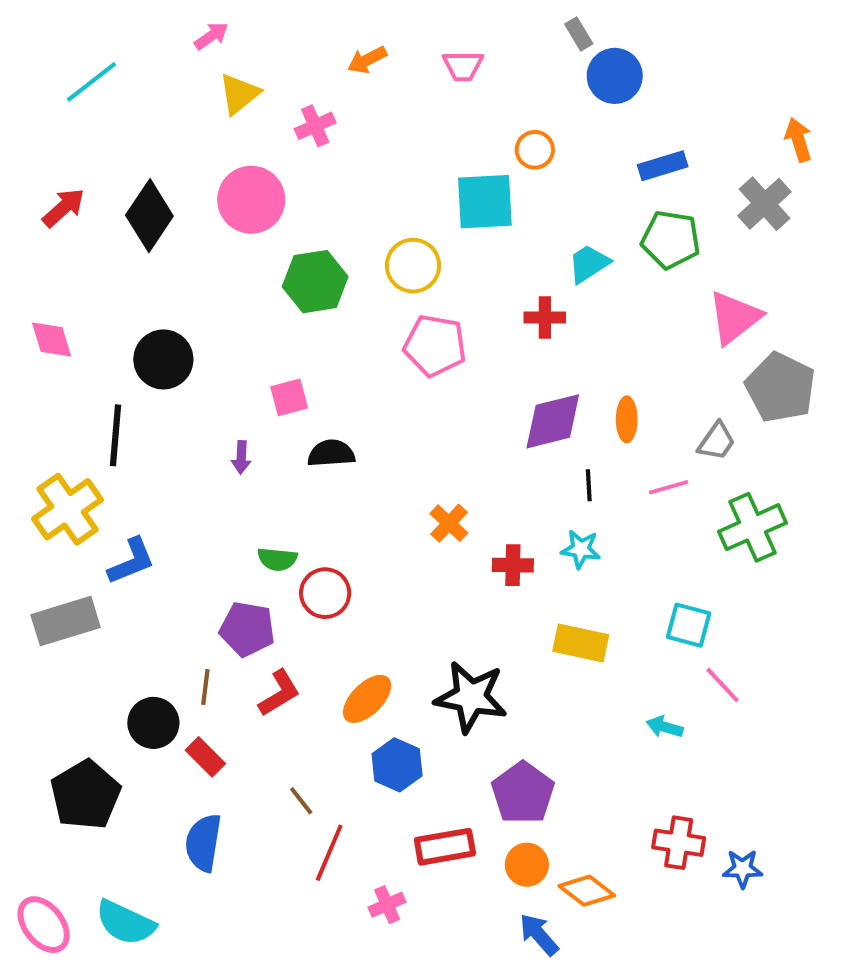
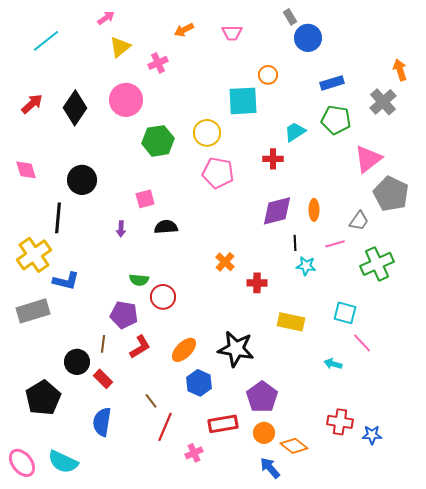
cyan star: (581, 549) -> (306, 266), moved
blue L-shape: (131, 561) -> (66, 281), turned 36

